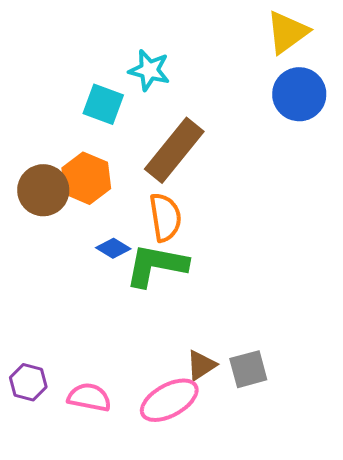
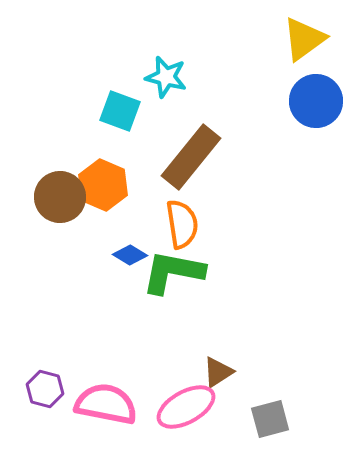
gray square: (248, 369) -> (270, 419), moved
pink semicircle: (89, 397) -> (106, 404), size x1.4

